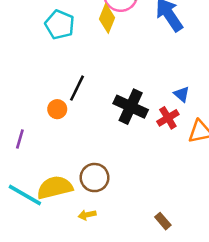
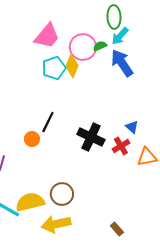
cyan pentagon: (60, 25) -> (54, 68), moved, turned 30
yellow arrow: (87, 215) -> (56, 224), size x2.0

